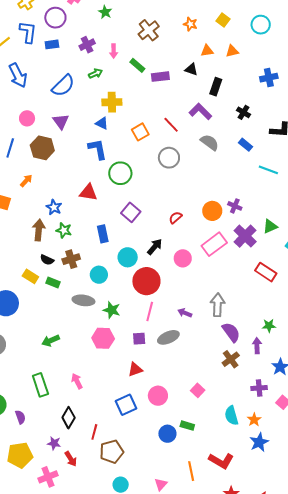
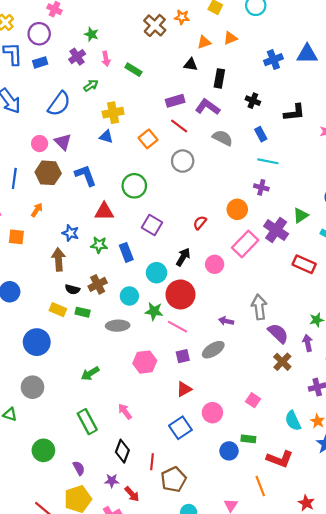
green star: (105, 12) -> (91, 34), moved
brown cross: (149, 30) -> (155, 25), moved
purple rectangle: (160, 77) -> (175, 101), moved
pink circle: (27, 118) -> (40, 144), moved
blue rectangle: (246, 145) -> (261, 134), turned 32
blue L-shape: (97, 149) -> (86, 175), moved
cyan line: (268, 170) -> (268, 161), moved
purple cross: (235, 206) -> (261, 187), moved
green star: (64, 230) -> (99, 245), moved
green star: (112, 310) -> (154, 311), moved
pink line: (150, 312) -> (177, 327), moved, turned -66
purple semicircle: (20, 417) -> (79, 468), moved
red L-shape: (221, 461) -> (280, 459), moved

